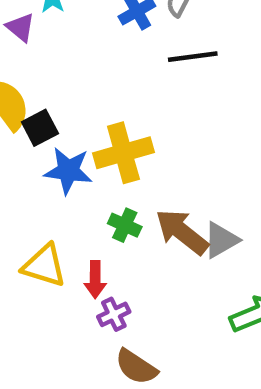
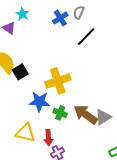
black line: (193, 57) -> (86, 37), turned -35
blue star: (68, 171) -> (39, 102), moved

